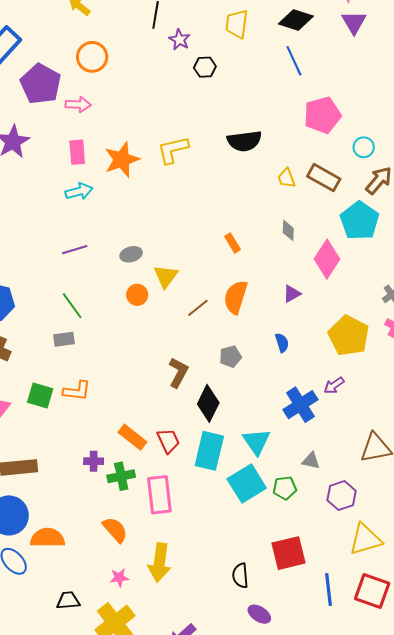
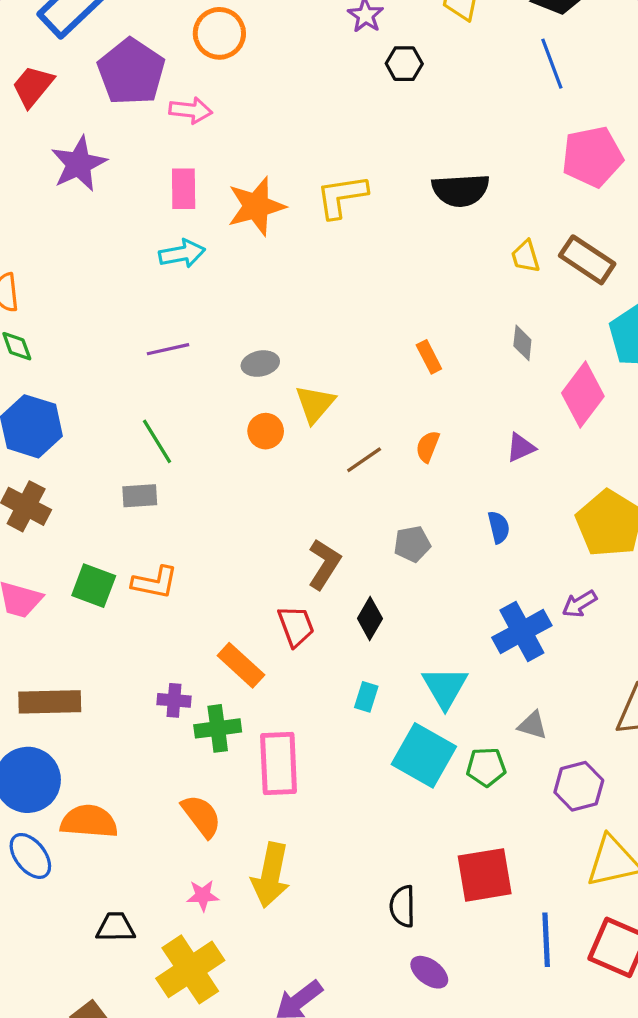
orange semicircle: (236, 297) -> (428, 447), size x0.6
black diamond: (208, 403) -> (370, 619), size x0.7
red trapezoid: (168, 441) -> (296, 626), moved
cyan rectangle: (209, 451) -> (366, 697), size x0.5
cyan square: (247, 484) -> (424, 755), turned -33

